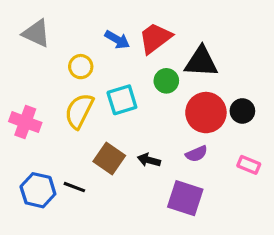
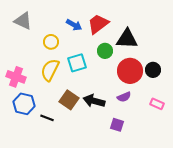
black arrow: (149, 160) -> (94, 101), size x1.5
blue hexagon: (38, 190) -> (24, 104), moved
purple square: (185, 198) -> (117, 125), size x0.6

